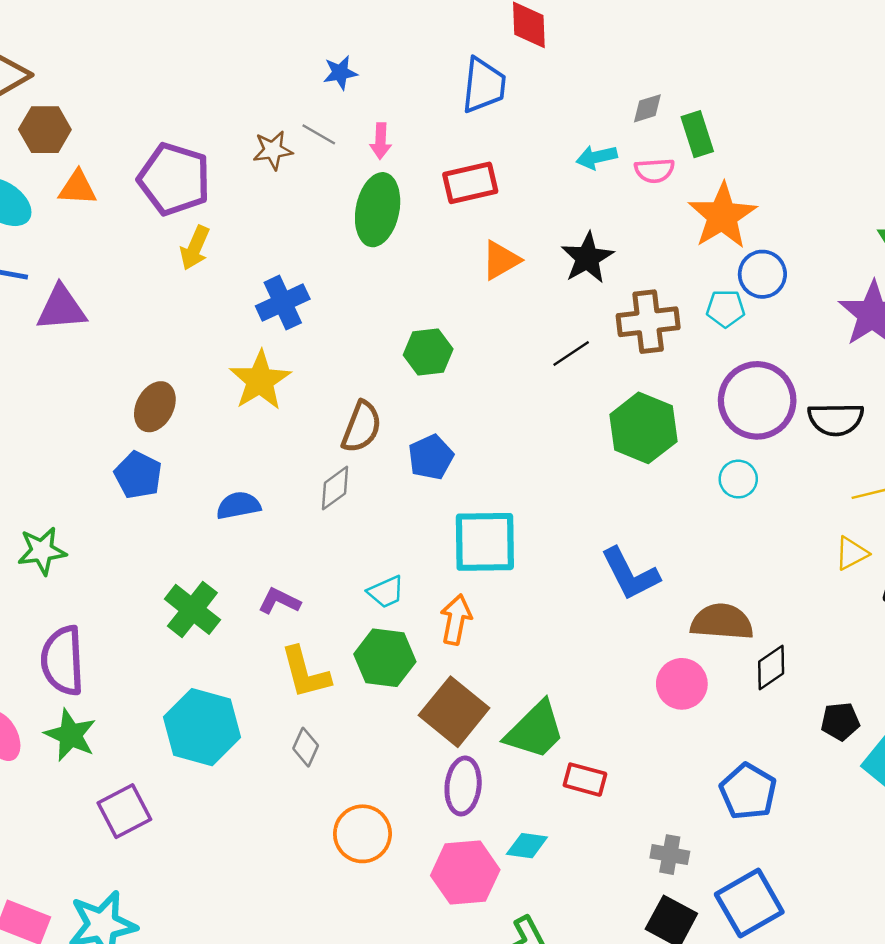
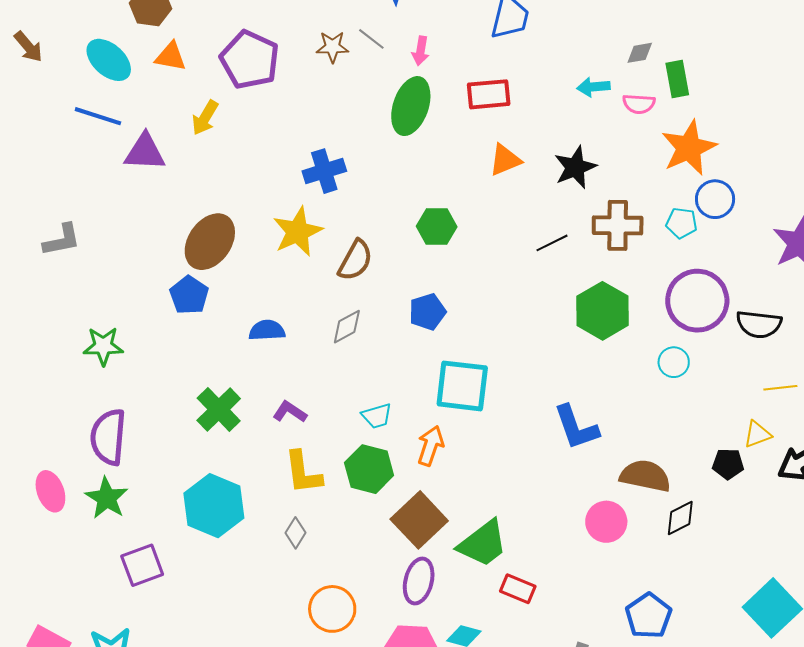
yellow arrow: (195, 248) -> (205, 118), moved
brown ellipse: (155, 407) -> (210, 242), size x1.4
brown semicircle: (362, 427) -> (355, 260), moved
black pentagon: (840, 721) -> (728, 464), moved

